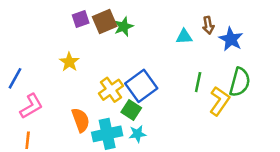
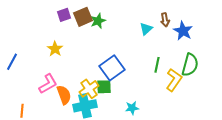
cyan triangle: (184, 37) -> (146, 29), turned -40
yellow cross: (111, 90) -> (89, 89), moved
pink L-shape: (31, 106) -> (48, 84), moved
green square: (131, 110) -> (104, 87), turned -35
cyan star: (137, 134) -> (132, 108), moved

